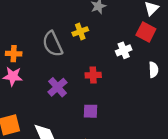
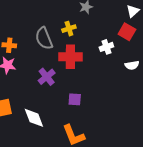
white semicircle: (153, 70) -> (132, 65), turned 80
red cross: (93, 75) -> (70, 57), moved, size x1.6

